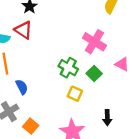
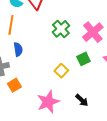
green cross: (68, 68) -> (61, 29), moved
black arrow: (107, 118) -> (82, 100), turned -64

